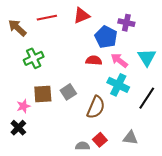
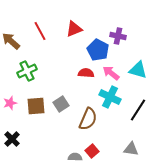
red line: (47, 18) -> (40, 31), turned 72
cyan triangle: (147, 57) -> (138, 70), turned -42
pink star: (23, 106) -> (10, 103), moved
gray triangle: (130, 138) -> (131, 149), moved

